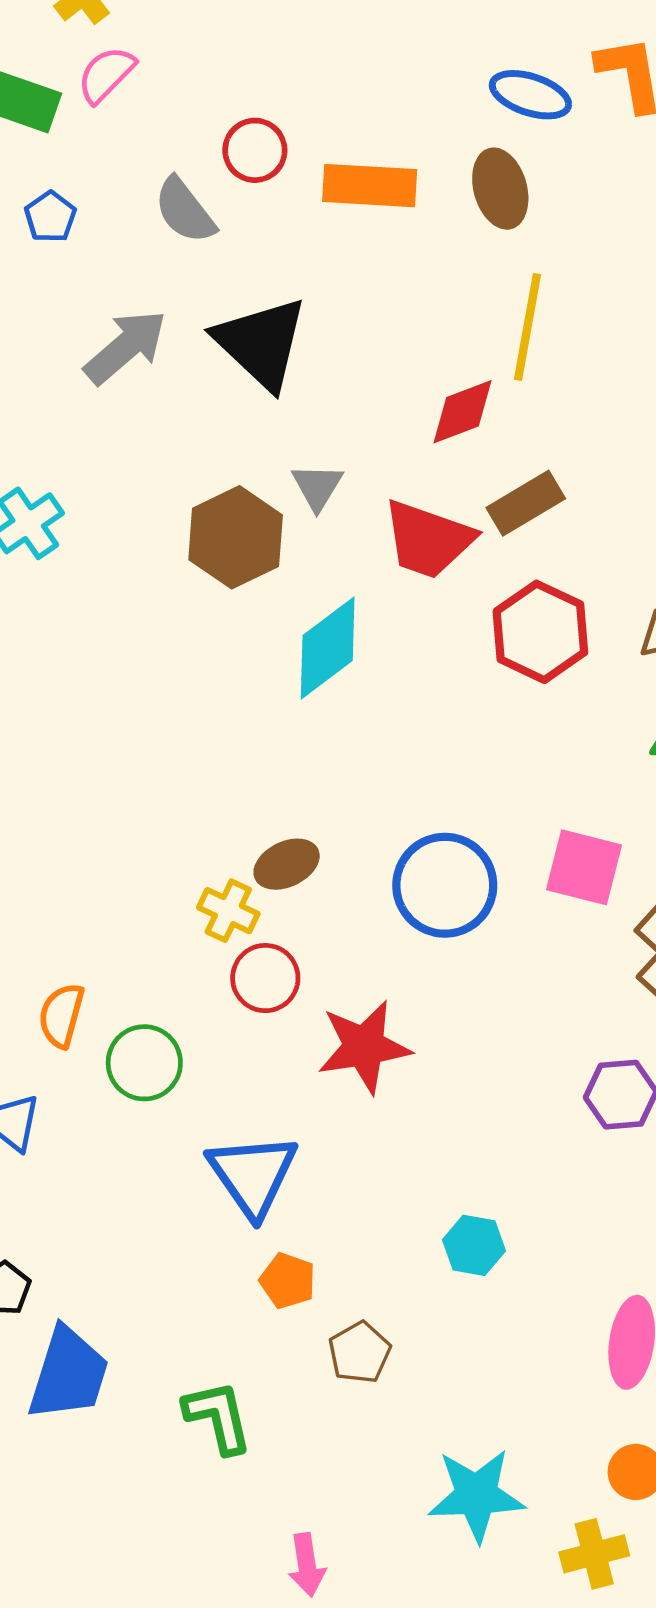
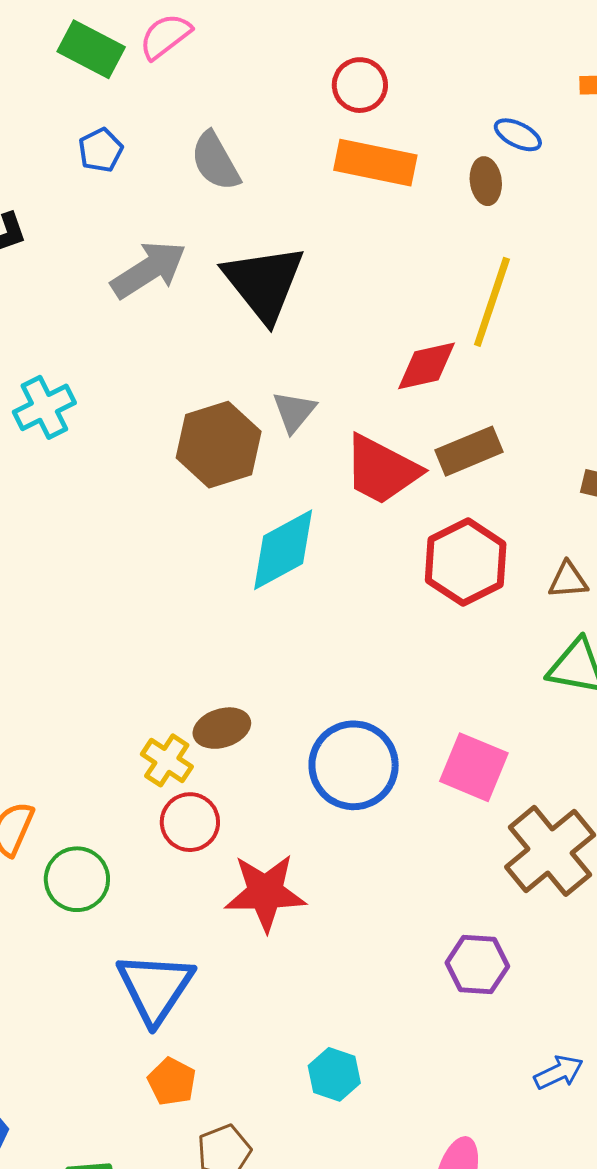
blue ellipse: (530, 95) -> (518, 135), moved, size x0.7
red circle: (255, 150) -> (360, 85), moved
brown ellipse: (500, 189) -> (486, 181), size x0.7

